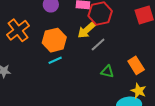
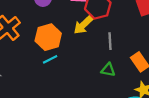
gray line: (98, 44) -> (110, 41), moved, turned -49

